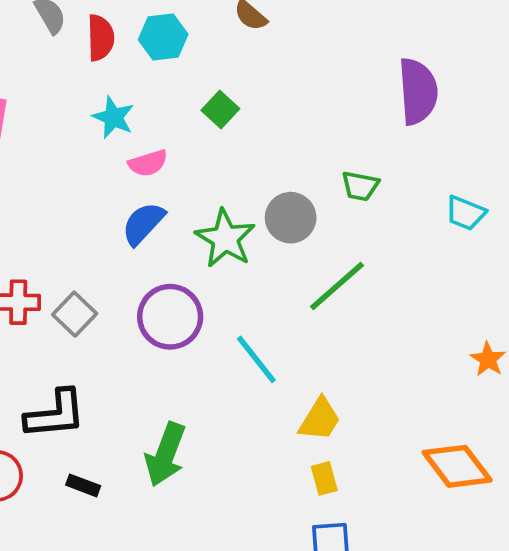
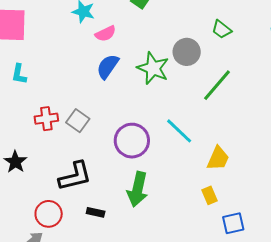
green trapezoid: (360, 186) -> (222, 29), turned 35
purple circle: (170, 317) -> (132, 141), moved
yellow rectangle: (324, 478) -> (209, 195), moved

